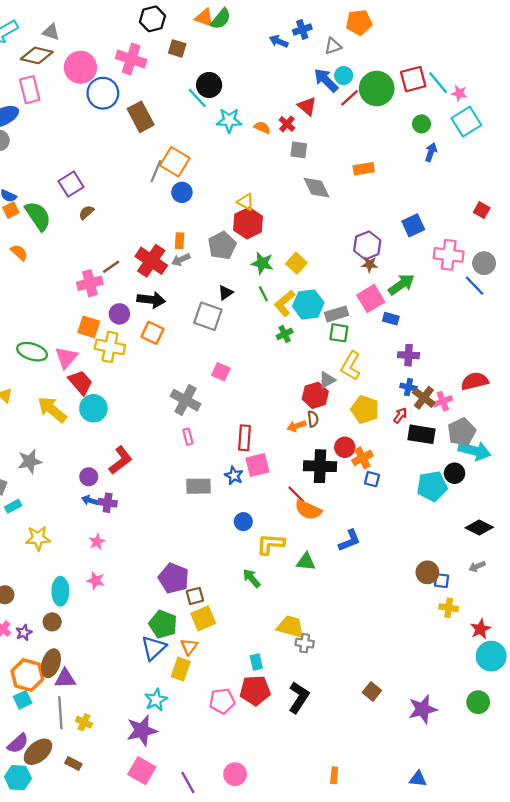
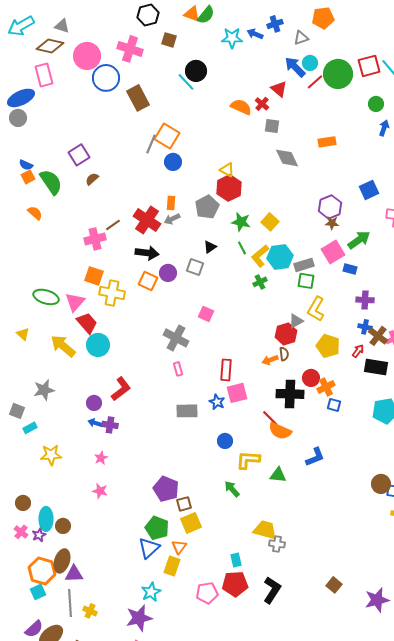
cyan star: (229, 120) -> (232, 38), moved
orange semicircle: (262, 127) -> (241, 107), size x1.5
purple circle: (119, 314) -> (168, 273), moved
gray square: (208, 316) -> (195, 267), size x0.7
cyan ellipse: (60, 591) -> (46, 519), moved

